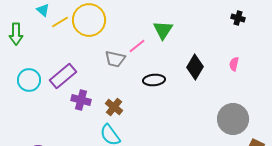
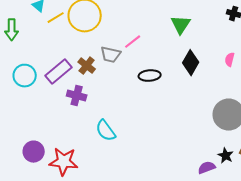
green triangle: (163, 30) -> (181, 25), moved
brown cross: (114, 107) -> (87, 66), moved

